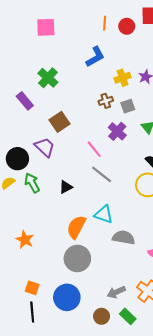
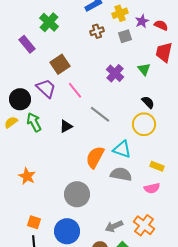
yellow cross: (123, 78) -> (120, 13), moved
brown cross: (106, 101) -> (97, 31), moved
gray square: (128, 106) -> (125, 36), moved
pink line: (94, 149) -> (75, 90), moved
cyan triangle: (104, 214) -> (122, 149), moved
orange semicircle: (76, 227) -> (95, 157), moved

